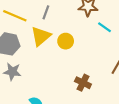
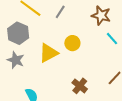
yellow triangle: (41, 36) -> (48, 53), moved

